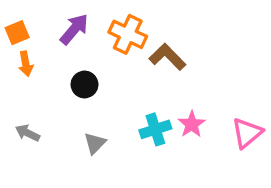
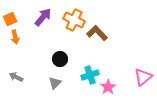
black circle: (85, 84) -> (60, 59), moved
pink star: (192, 124) -> (108, 87), moved

